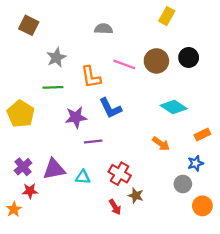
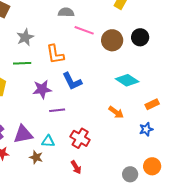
pink line: (124, 64) -> (84, 30), moved
gray circle: (183, 184) -> (130, 174), moved
brown star: (136, 195) -> (36, 157), moved

